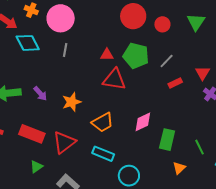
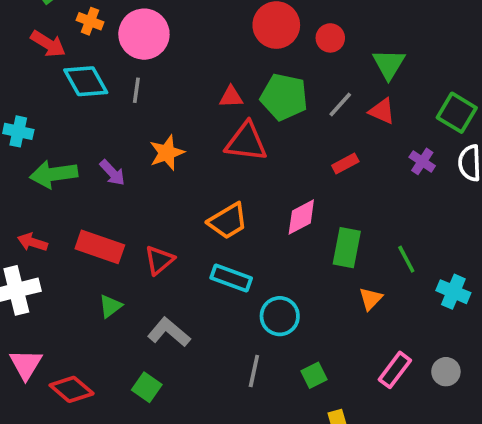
green triangle: (196, 22) -> (389, 64), moved
gray line: (65, 50) -> (136, 90), moved
red triangle: (202, 73) -> (382, 111), moved, turned -35
red rectangle: (175, 83) -> (345, 163), moved
orange star: (72, 102) -> (167, 153), moved
red triangle: (64, 142) -> (159, 260), size x0.7

